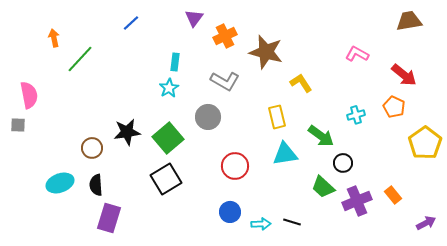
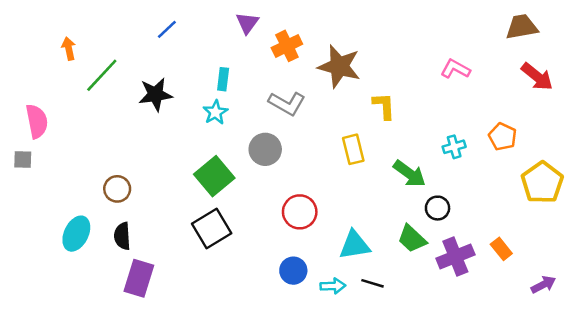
red arrow: (404, 75) -> (537, 77), moved
yellow L-shape: (301, 83) -> (384, 106), turned 30
black star: (127, 132) -> (155, 94), moved
cyan triangle: (285, 154) -> (355, 245), moved
cyan ellipse: (60, 183) -> (76, 234), turned -44

